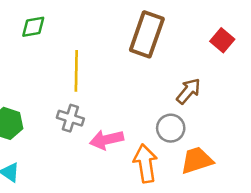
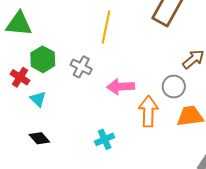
gray cross: (70, 118) -> (81, 67), moved

